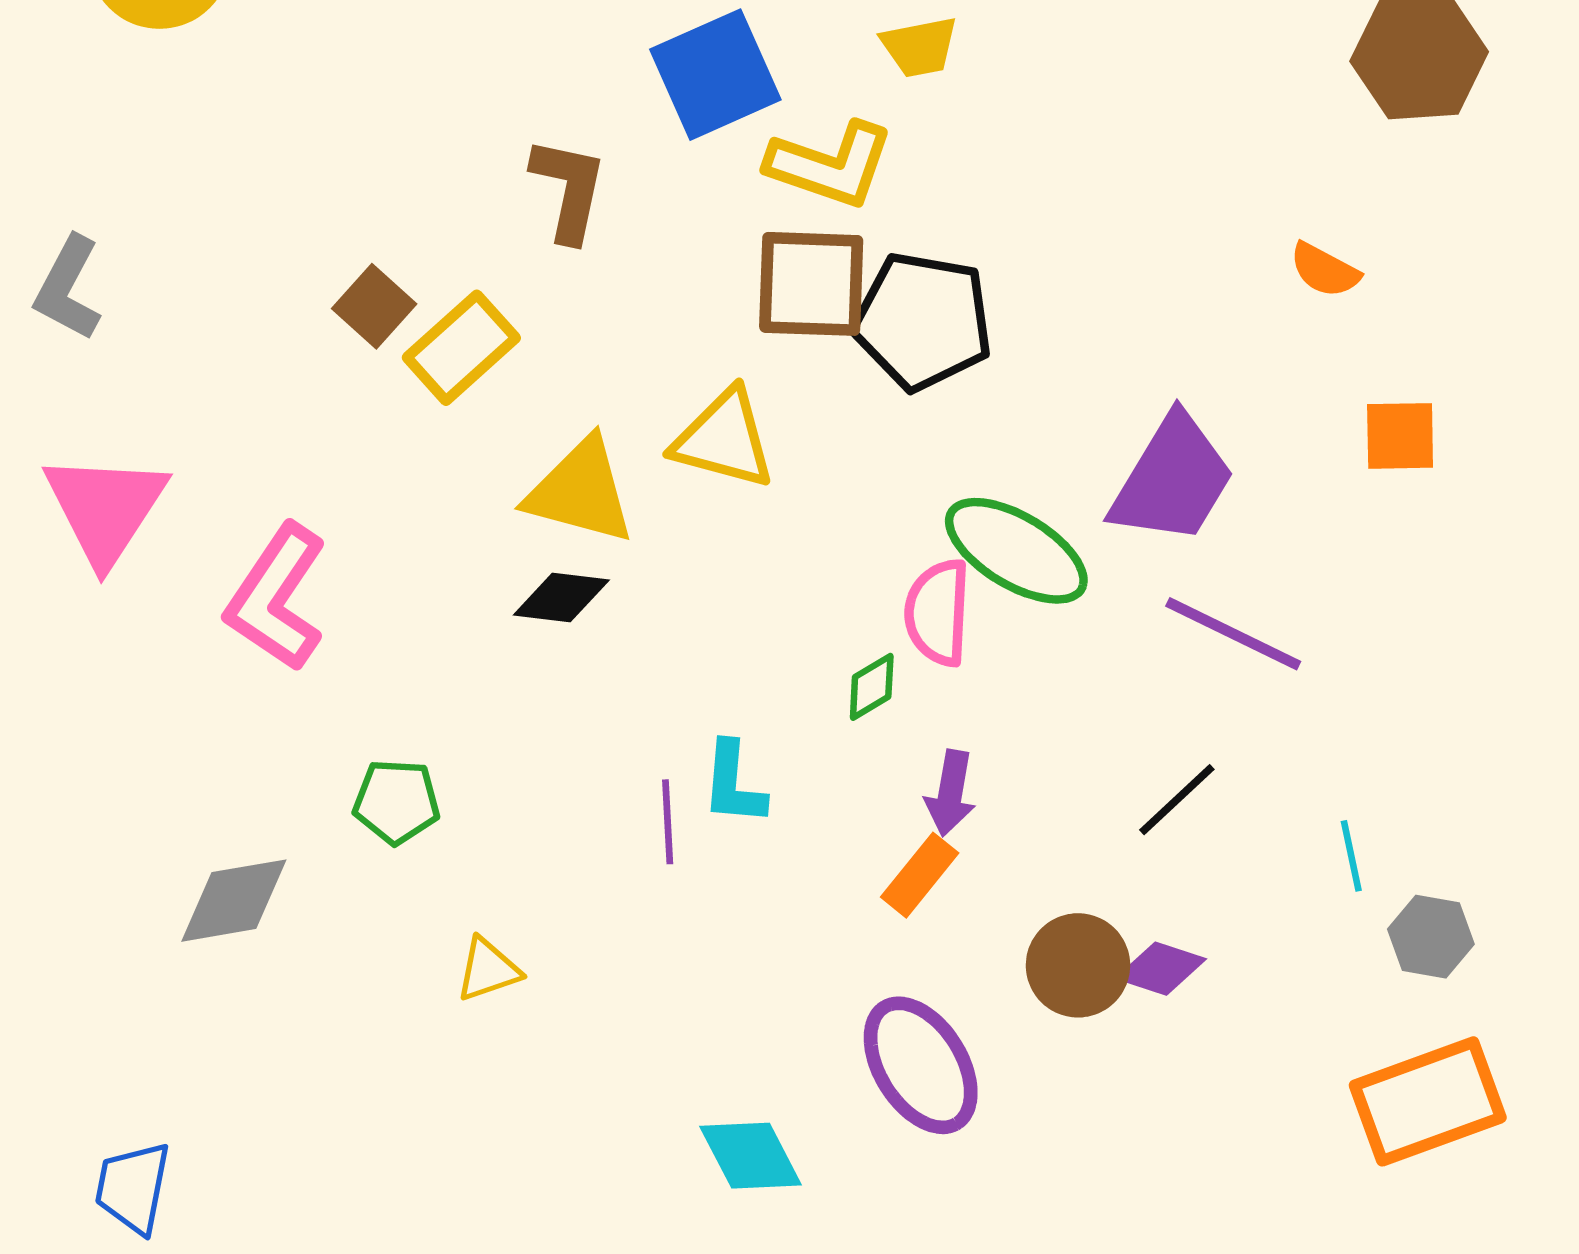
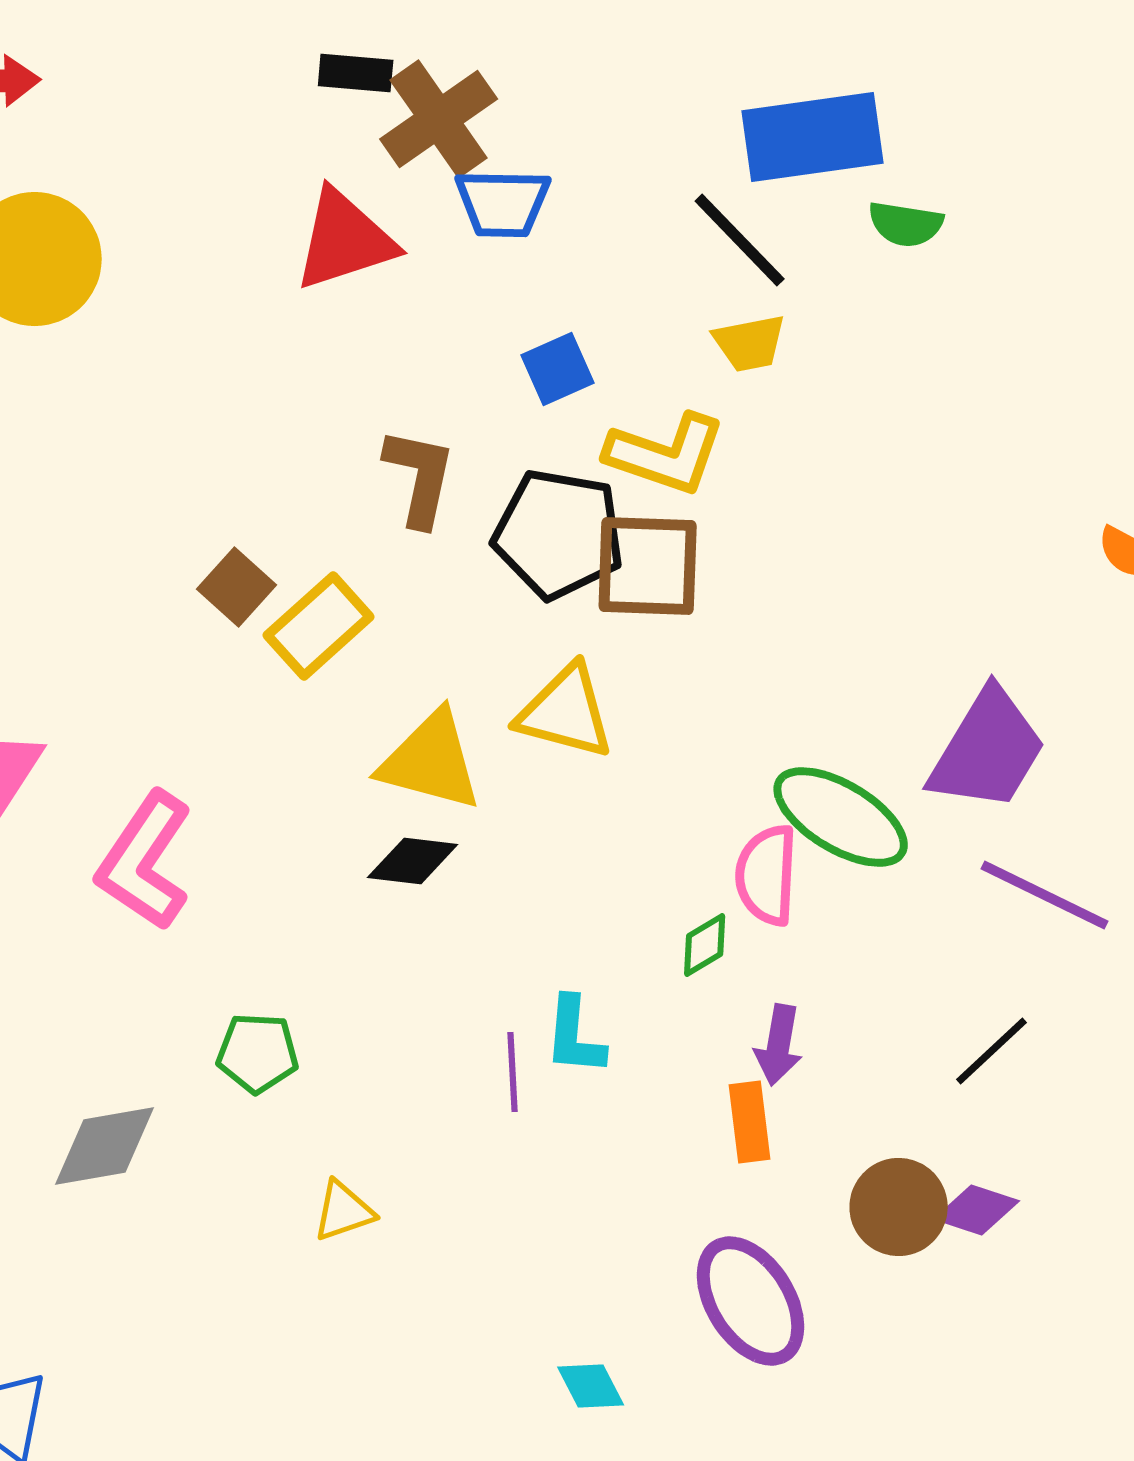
blue square: (715, 75) -> (558, 369), size x0.6
black pentagon: (923, 321) -> (559, 534), moved
orange rectangle: (920, 875) -> (750, 1122), turned -46
cyan diamond: (751, 1156) -> (591, 1386), size x0.7

